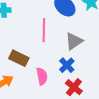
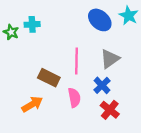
pink line: (44, 30) -> (77, 61), moved

